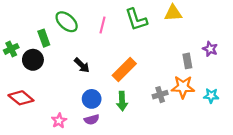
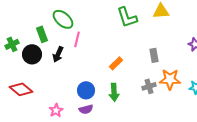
pink line: (102, 25) -> (77, 39), moved
gray rectangle: (187, 61) -> (154, 55), moved
black arrow: (82, 65) -> (58, 54), moved, turned 70
orange rectangle: (124, 70) -> (116, 63), size x0.6

